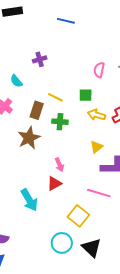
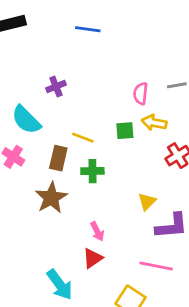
cyan semicircle: (16, 81) -> (26, 120), size x1.6
yellow arrow: (96, 115) -> (154, 123), moved

